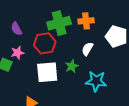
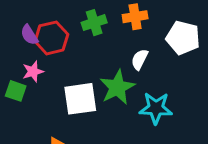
green cross: (59, 23) -> (94, 23), size x0.7
red hexagon: (45, 43) -> (51, 38), moved
green star: (72, 66) -> (117, 87), size x1.6

